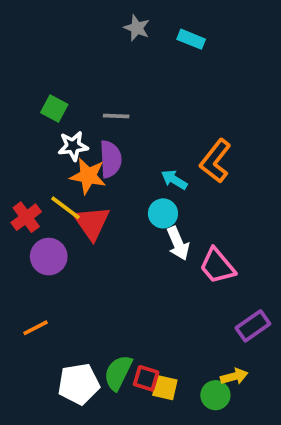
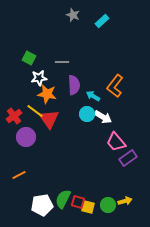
cyan rectangle: (191, 39) -> (102, 21), turned -64
purple semicircle: (111, 159) -> (74, 85), moved
white arrow: (178, 243) -> (103, 117), moved, turned -36
purple rectangle: (253, 326) -> (128, 158), moved
green circle: (215, 395) -> (108, 205), moved

